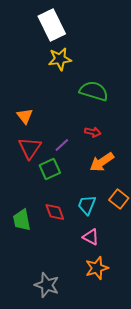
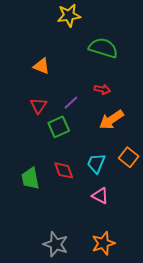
orange triangle: (25, 116) -> (42, 66), moved, turned -30
red triangle: (30, 148) -> (38, 106), size x0.7
orange star: (97, 268) -> (103, 243), moved

